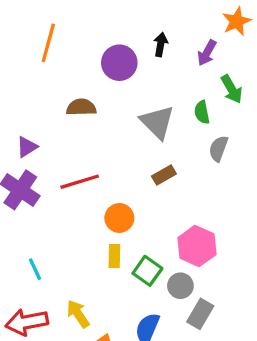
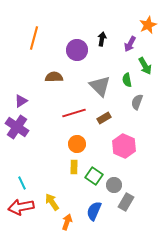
red line: (80, 182) -> (74, 113), moved
pink hexagon: (197, 246) -> (124, 146), moved
cyan line: (35, 269) -> (22, 183), moved

